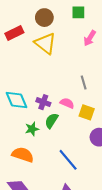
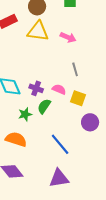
pink arrow: (90, 38) -> (68, 37), moved, turned -98
yellow triangle: (45, 43) -> (38, 31), turned -30

